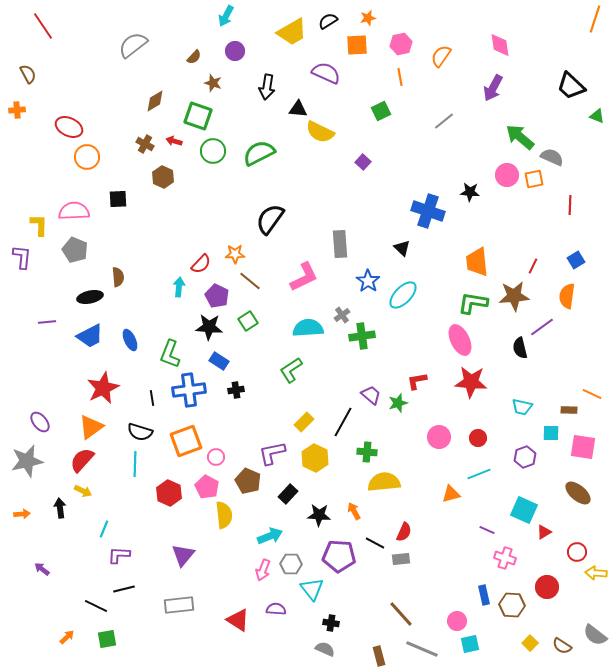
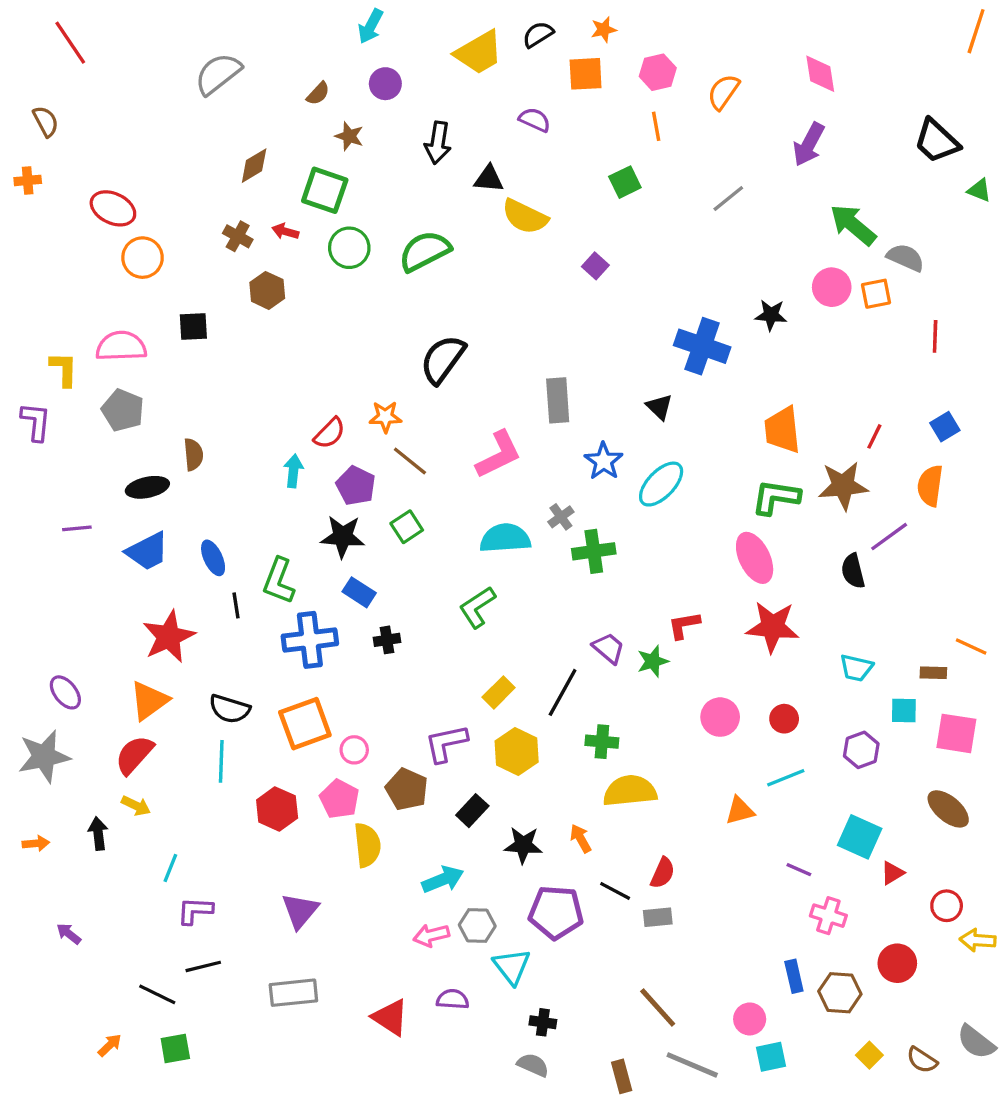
purple semicircle: (326, 73) -> (535, 120), size x0.7
black line: (152, 398) -> (236, 605), moved
pink arrow: (263, 570) -> (431, 935), turned 55

